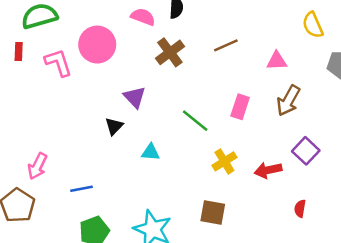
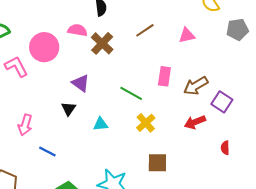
pink semicircle: (143, 17) -> (77, 30), moved
brown arrow: (288, 101) -> (196, 86), moved, turned 40
yellow cross: (224, 161) -> (146, 123), moved
pink arrow: (37, 166) -> (25, 125), moved
blue line: (82, 189) -> (47, 152), moved, turned 48

